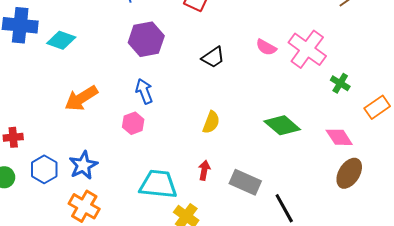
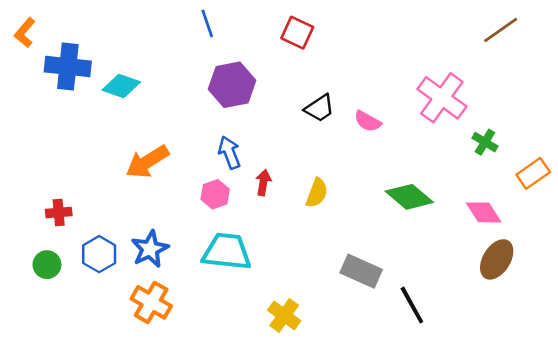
pink semicircle: (266, 47) -> (368, 121), moved
red arrow: (204, 170) -> (263, 183), moved
cyan trapezoid: (158, 184) -> (227, 252), moved

